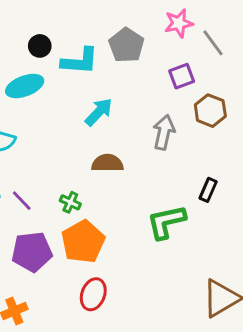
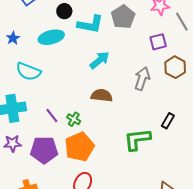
purple line: (22, 201) -> (52, 116), moved

